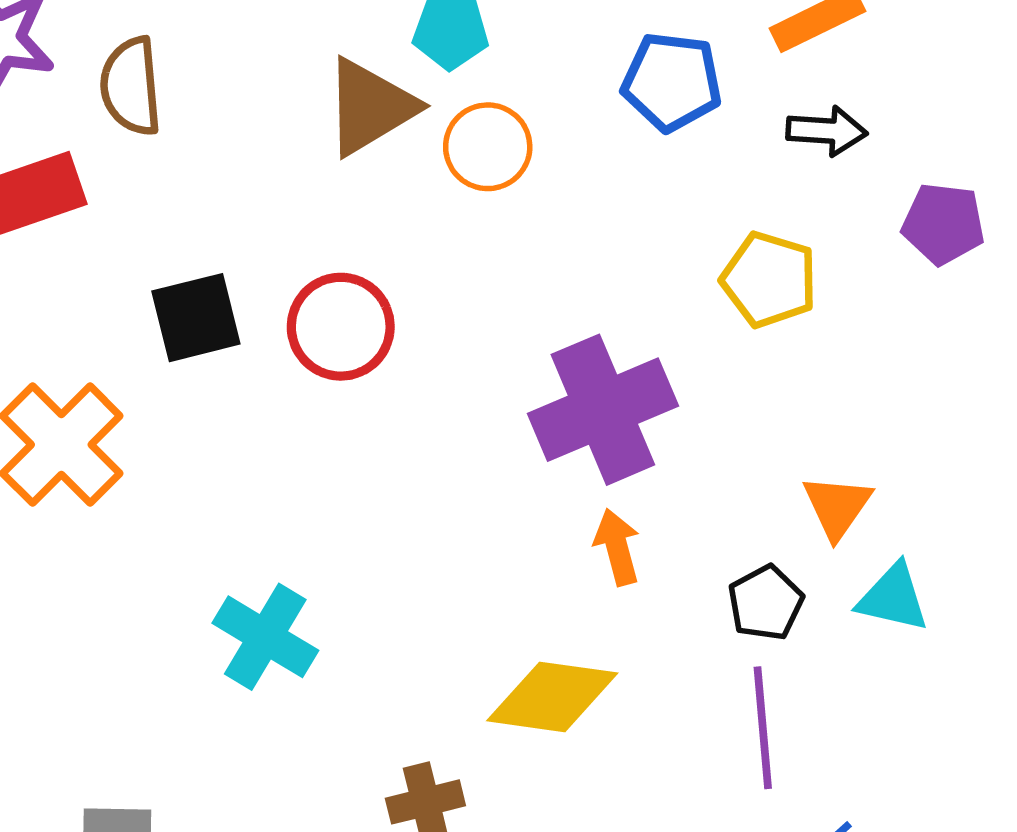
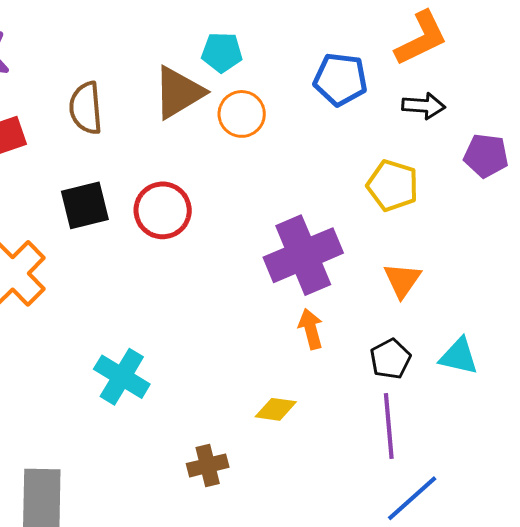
brown semicircle: (131, 86) -> (86, 108), moved
orange triangle: (837, 507) -> (402, 280), moved
yellow diamond: (552, 697) -> (276, 409), size x0.6

